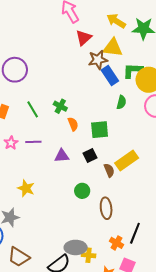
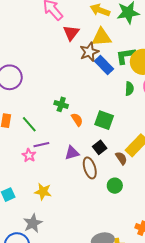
green semicircle: (121, 102) -> (129, 89), moved
green line: (33, 109) -> (29, 124), moved
green square: (100, 130) -> (104, 120), turned 36
pink star: (11, 143) -> (29, 155), moved
green circle: (82, 191) -> (115, 186), moved
brown ellipse: (106, 208) -> (90, 168), moved

